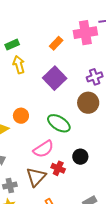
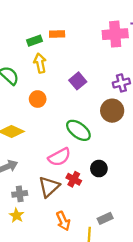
orange rectangle: (56, 43) -> (57, 34), moved, turned 40
purple square: (55, 78) -> (78, 81), size x0.7
orange circle: (21, 116) -> (38, 99), moved

